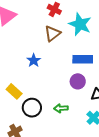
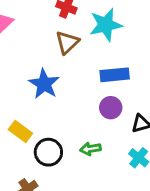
cyan star: (80, 24) -> (106, 25), turned -30
blue star: (34, 60) -> (44, 84), size x1.5

